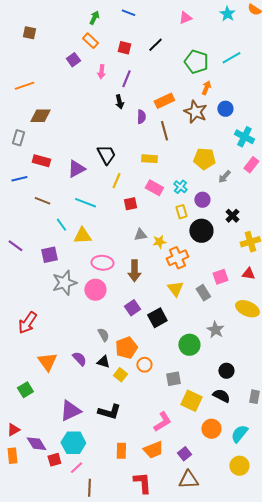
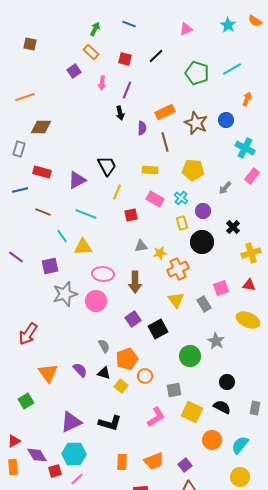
orange arrow: (206, 88) -> (247, 99), moved
yellow pentagon: (204, 159) -> (193, 170), moved
pink L-shape: (162, 422) -> (156, 417), moved

